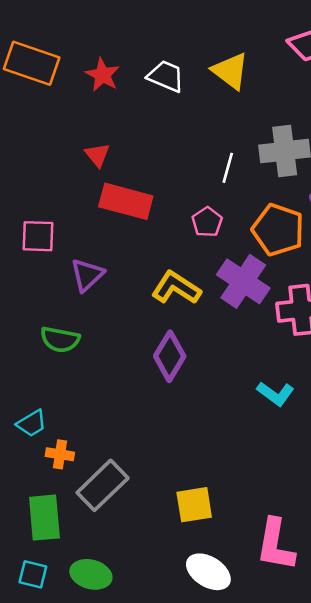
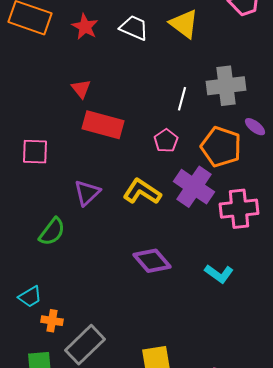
purple triangle: (87, 275) -> (87, 193), moved
green semicircle: (60, 339) -> (52, 232), turned -64
purple diamond: (170, 356) -> (152, 261), moved, turned -72

